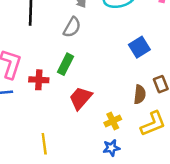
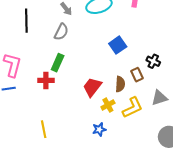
red cross: (39, 80) -> (46, 80), moved
red trapezoid: (80, 98) -> (92, 87), moved
yellow cross: (113, 121) -> (108, 105), moved

